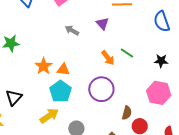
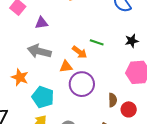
purple triangle: (103, 23) -> (41, 23), moved, turned -40
gray arrow: (72, 30) -> (39, 51), moved, size x1.6
orange triangle: (63, 69) -> (66, 67), moved

